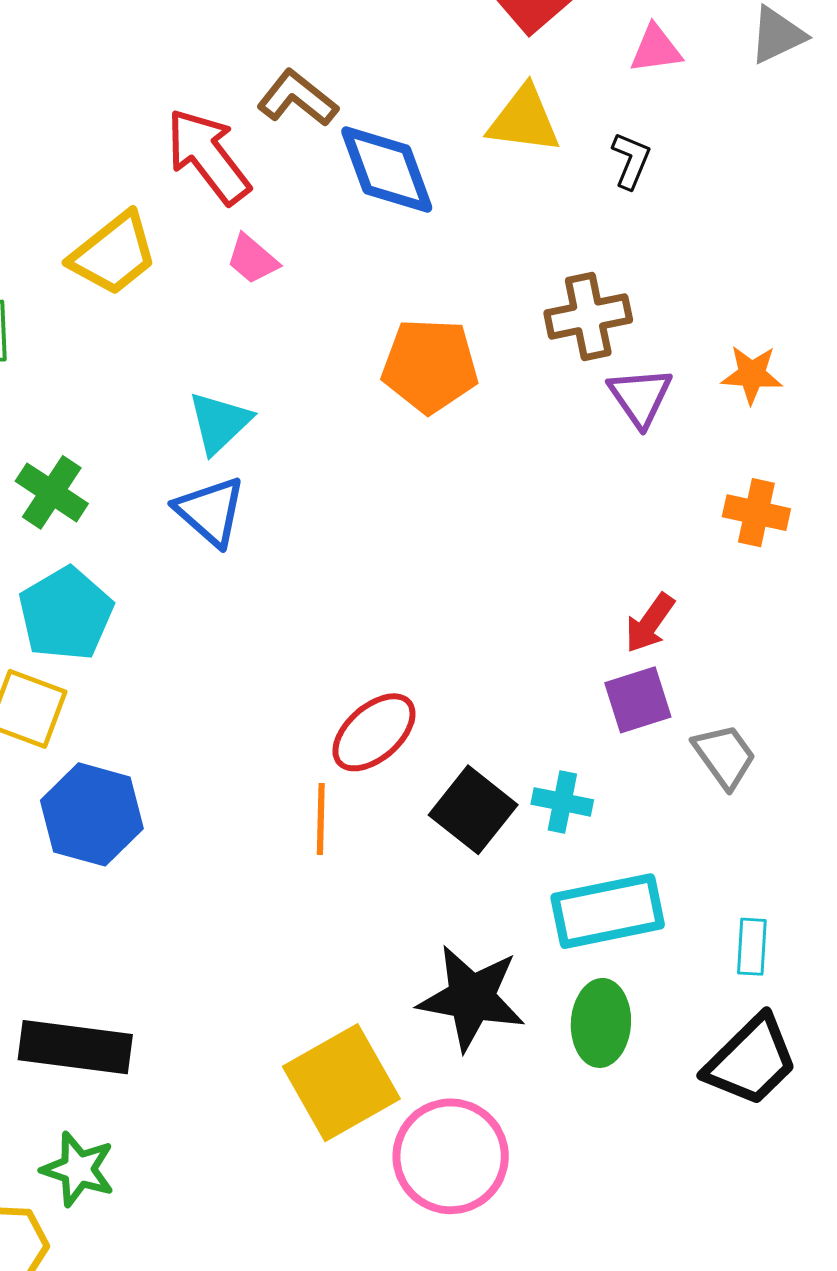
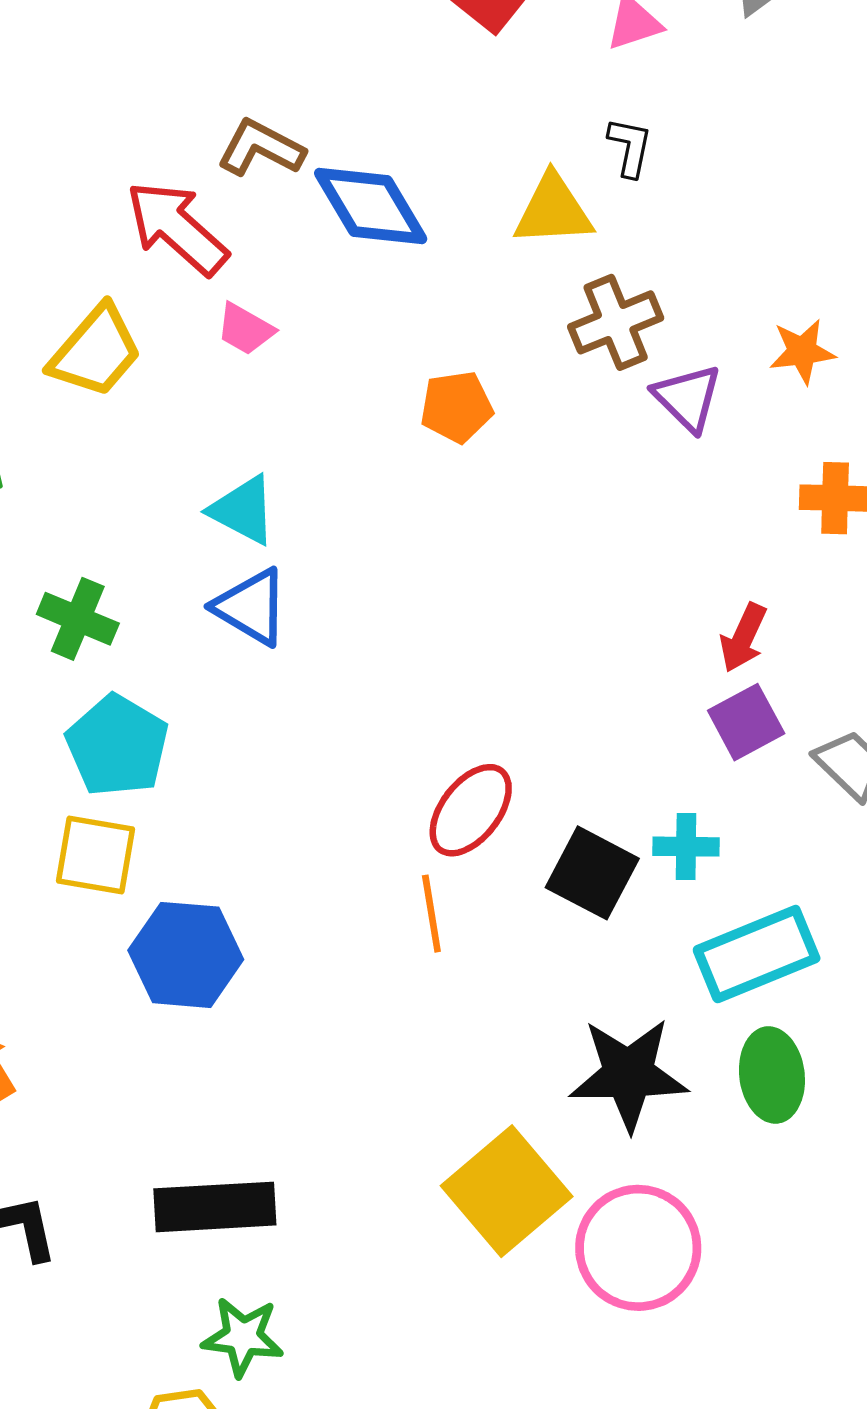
yellow triangle: (524, 120) -> (553, 210), moved
orange pentagon: (430, 366) -> (456, 407), size x0.7
cyan triangle: (219, 422) -> (243, 510), turned -38

